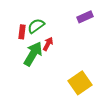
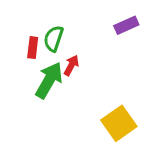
green semicircle: (36, 26) -> (53, 39), turned -36

